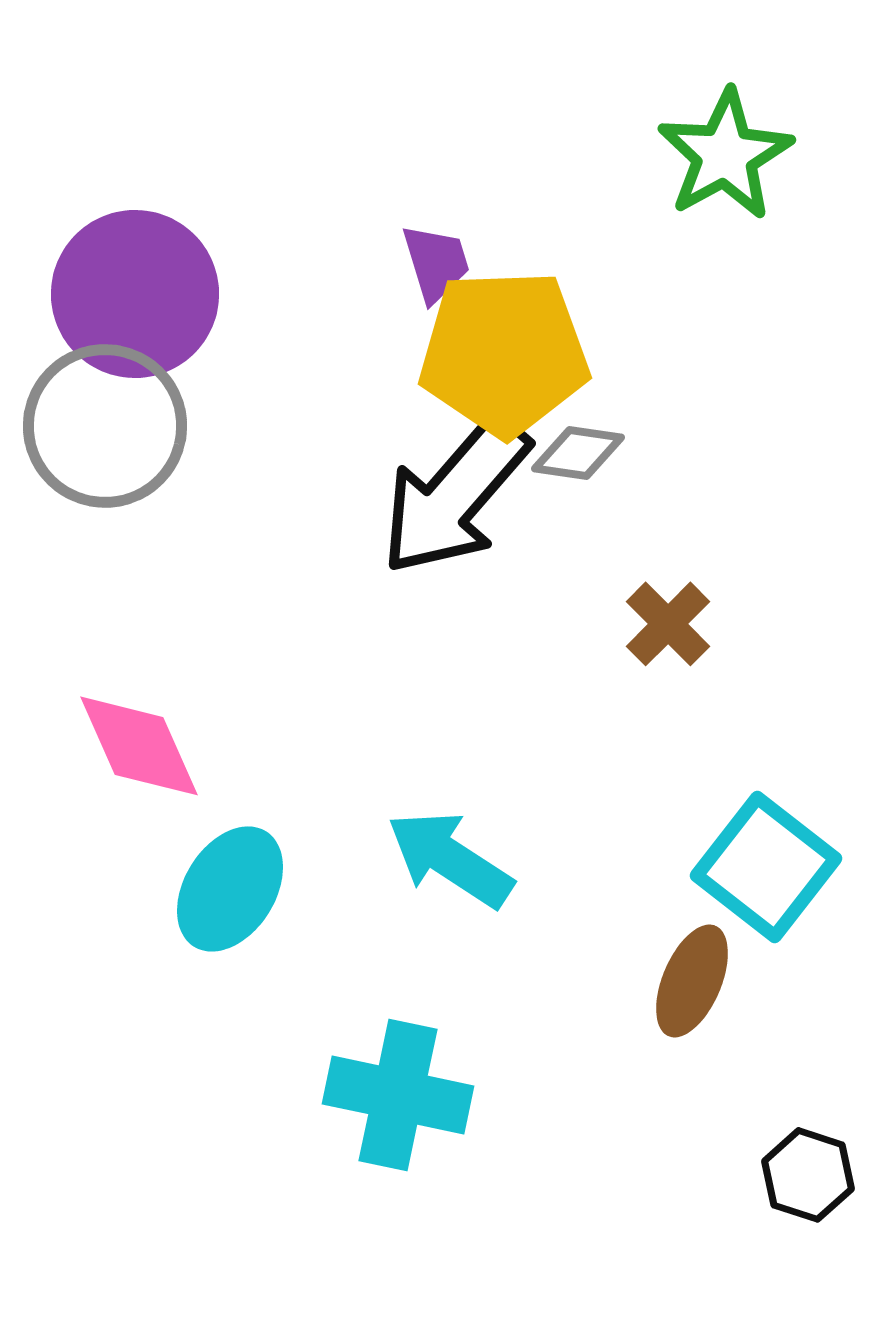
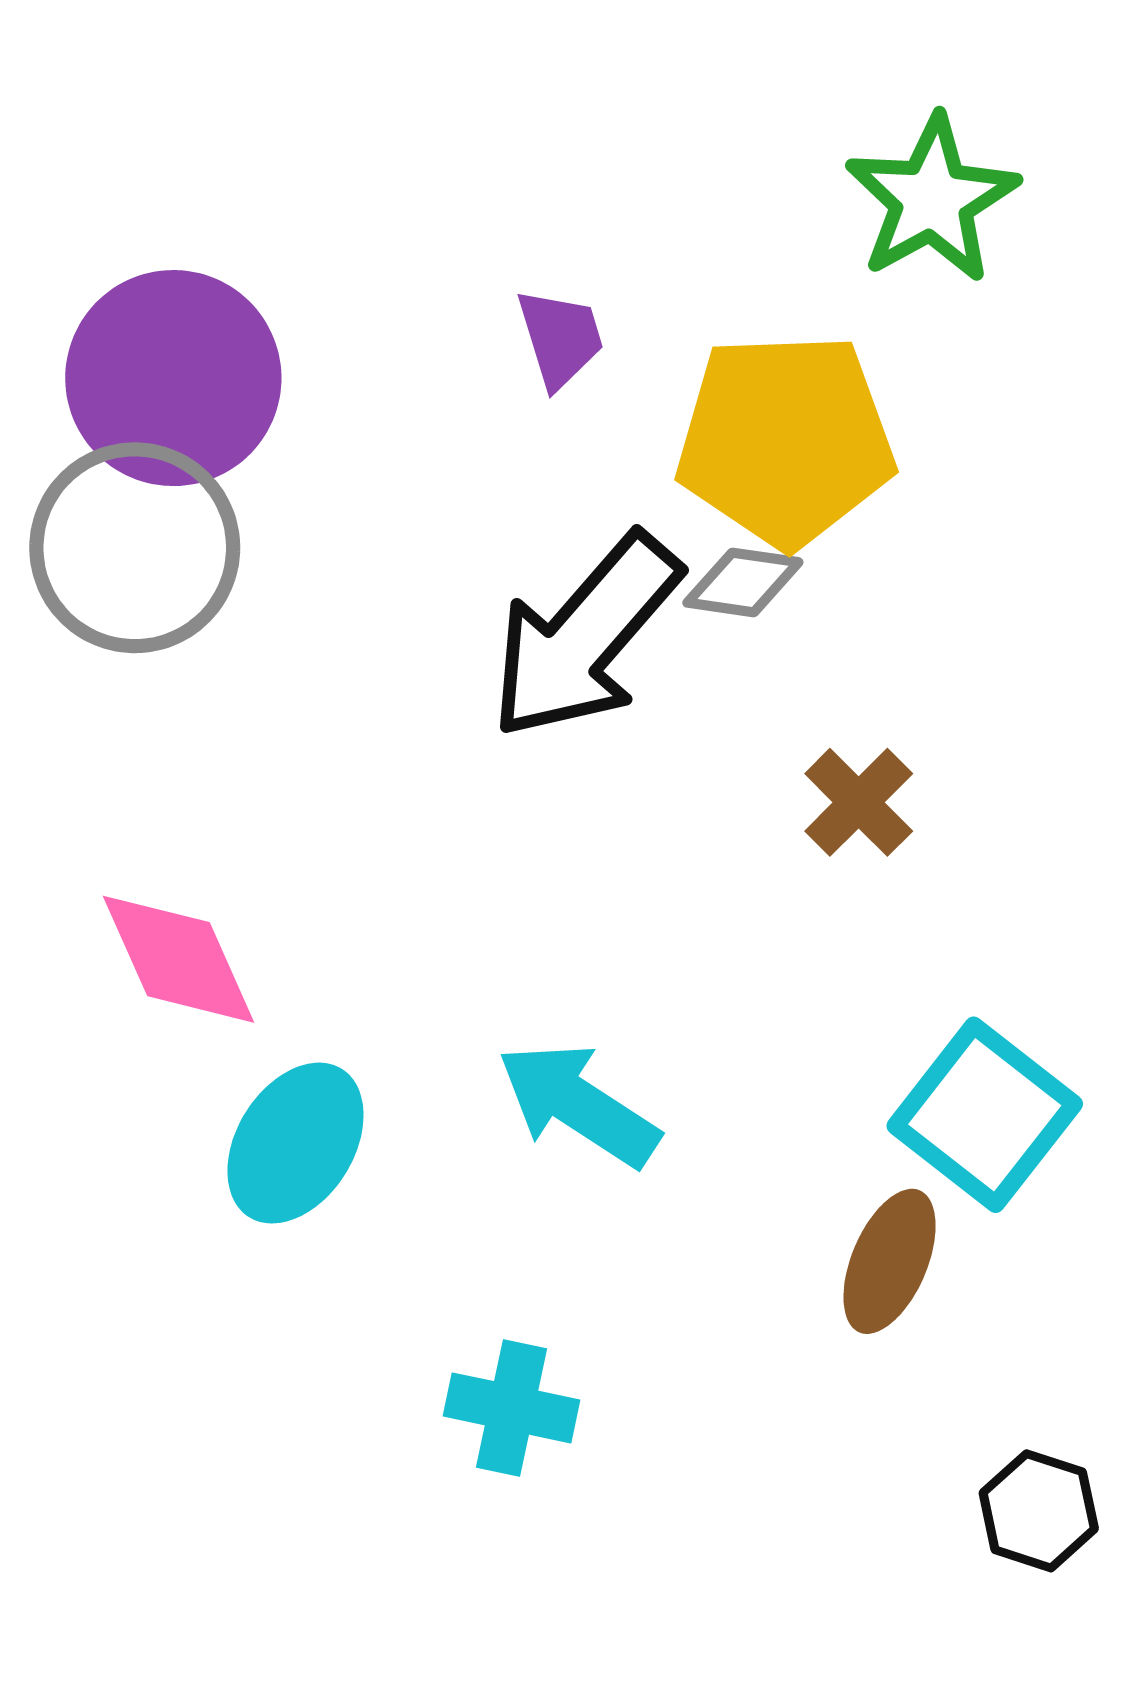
yellow pentagon: (504, 353) -> (785, 440), moved
cyan cross: (398, 1095) -> (511, 1408), size x0.7

